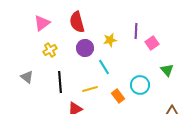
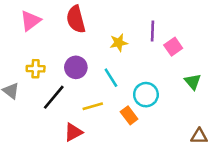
purple circle: (85, 48) -> (76, 67), moved
yellow cross: (50, 50) -> (36, 69), moved, turned 32
black line: (60, 82) -> (54, 97), turned 45
cyan circle: (140, 85) -> (146, 95), moved

